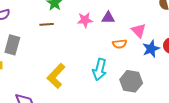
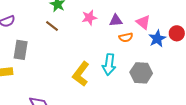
purple triangle: (108, 18) -> (116, 20), moved
brown line: (47, 24) -> (52, 26), turned 48
yellow L-shape: (56, 76) -> (81, 74), moved

